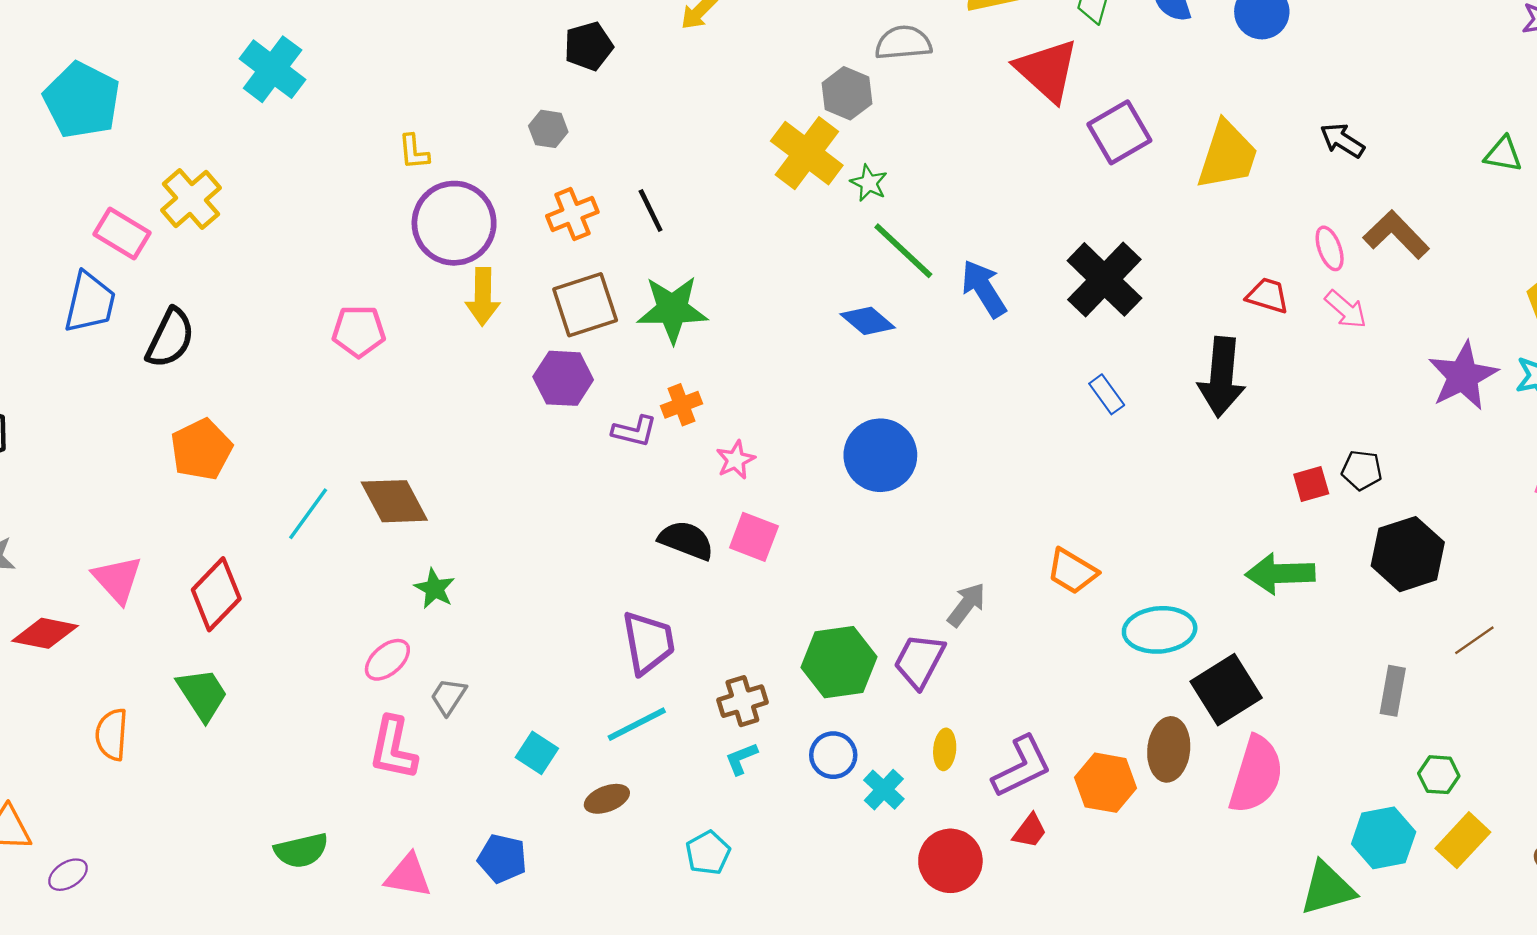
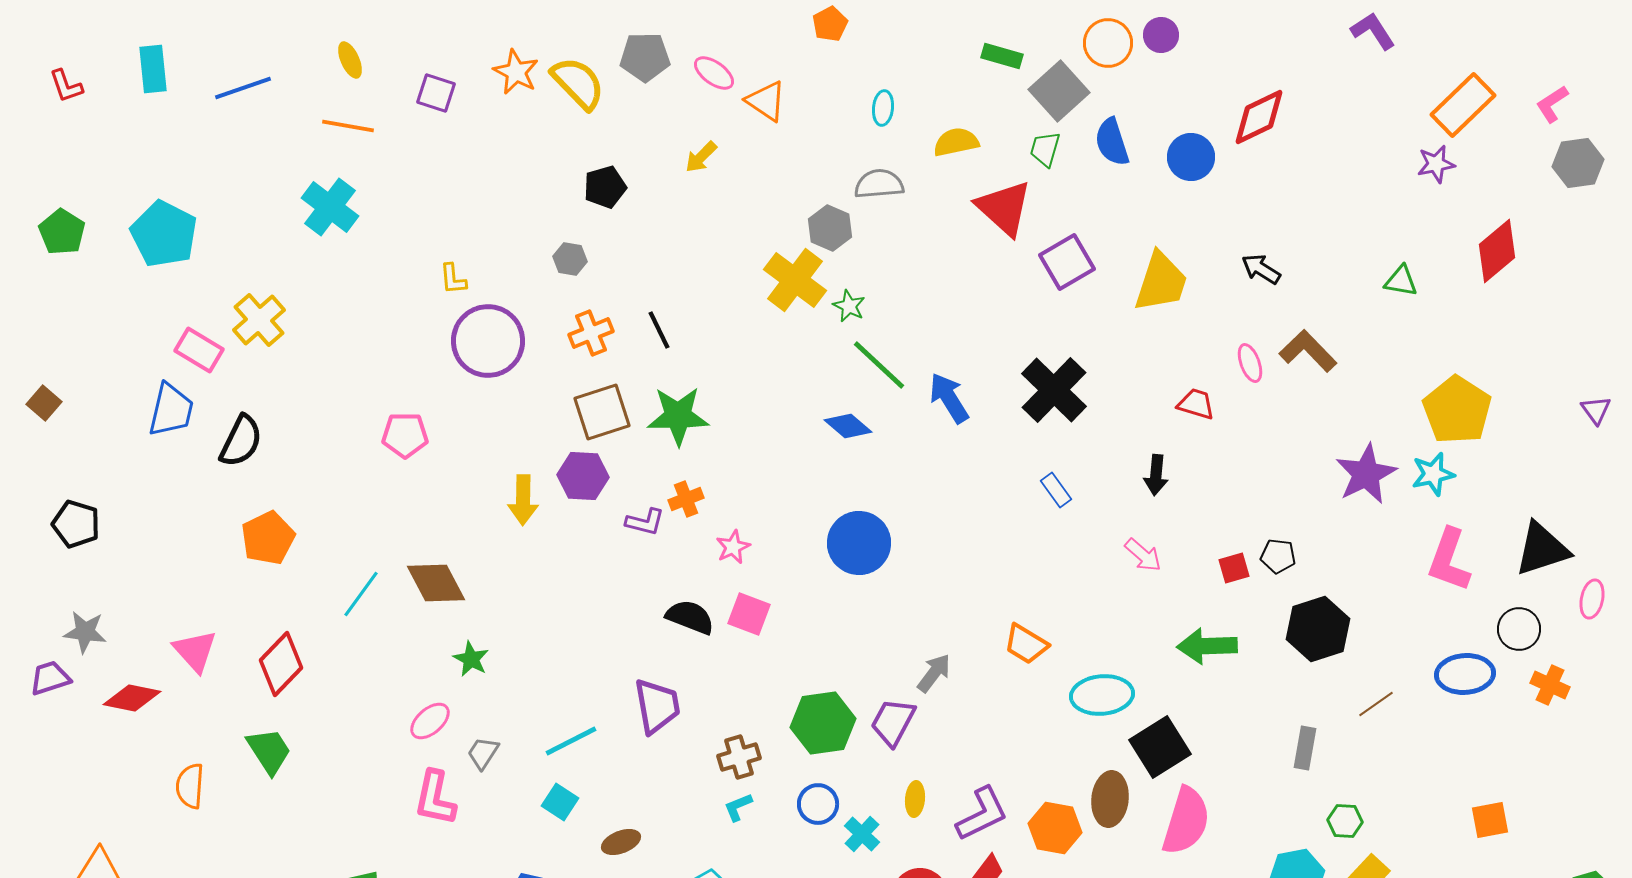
yellow arrow: (483, 297) -> (523, 500), moved
pink arrow: (1346, 309) -> (1143, 555), moved
black arrow: (1222, 377) -> (1156, 475), size x0.6
cyan line: (637, 724) -> (571, 741), moved

